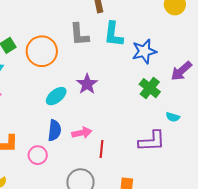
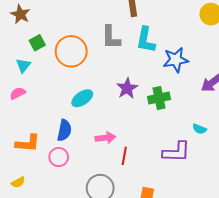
purple star: (87, 84) -> (127, 88), moved
green cross: (150, 88) -> (159, 98), moved, turned 35
blue semicircle: (54, 130) -> (64, 130), moved

